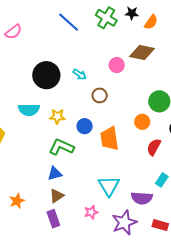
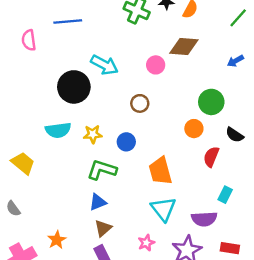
blue line: (69, 22) -> (68, 22), moved, turned -40
pink semicircle: (13, 32) -> (29, 40), turned 126
cyan arrow: (80, 74) -> (104, 65), moved, size x1.6
orange trapezoid: (109, 139) -> (160, 171), moved

